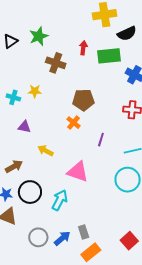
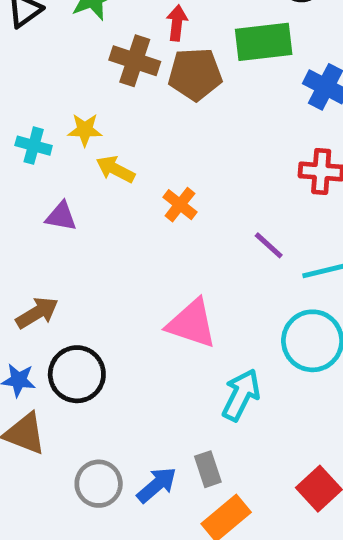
red arrow: (83, 48) -> (177, 23), moved
brown pentagon: (83, 100) -> (195, 74), moved
purple line: (101, 140) -> (269, 245), moved, turned -64
yellow arrow: (46, 151) -> (115, 169), moved
cyan arrow: (60, 200) -> (241, 395), moved

